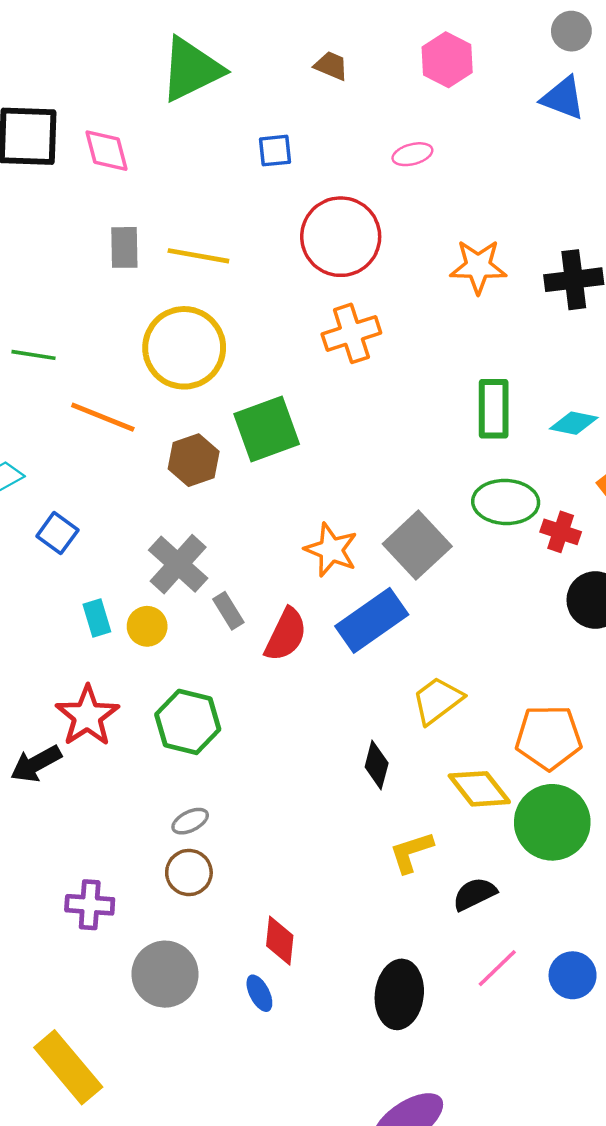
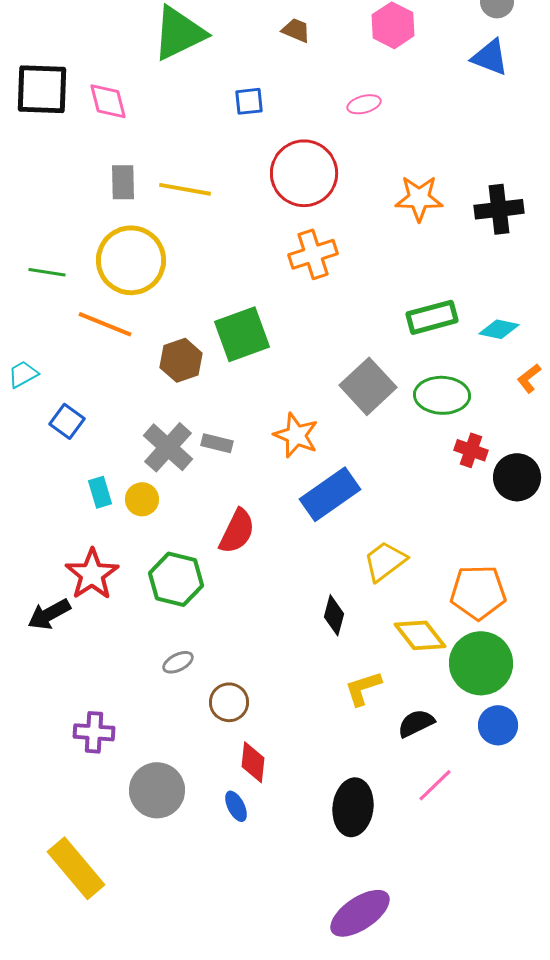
yellow circle: (184, 348) -> (131, 260), moved
green rectangle: (494, 409) -> (432, 317), turned 75
red cross: (561, 532) -> (471, 450), moved
gray square: (417, 545) -> (368, 386), moved
gray rectangle: (228, 611) -> (217, 443), moved, turned -44
red semicircle: (286, 635) -> (237, 531), moved
brown circle: (189, 872) -> (229, 702), moved
blue circle: (573, 975) -> (498, 725), moved

